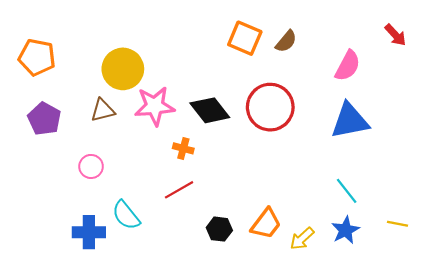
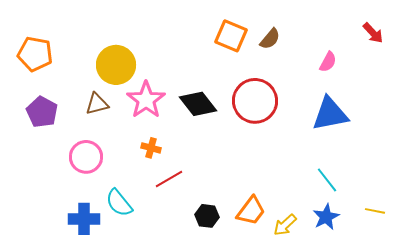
pink semicircle: (348, 66) -> (328, 62), size x0.7
pink star: (155, 106) -> (146, 100), turned -30
orange cross: (183, 148) -> (151, 148), moved
pink circle: (91, 166) -> (86, 157), size x1.4

